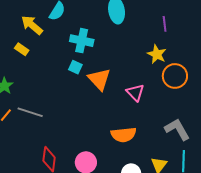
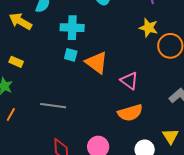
yellow rectangle: (22, 49) -> (16, 62), moved
pink triangle: (135, 93) -> (129, 81), moved
gray line: (30, 112) -> (53, 106), moved

